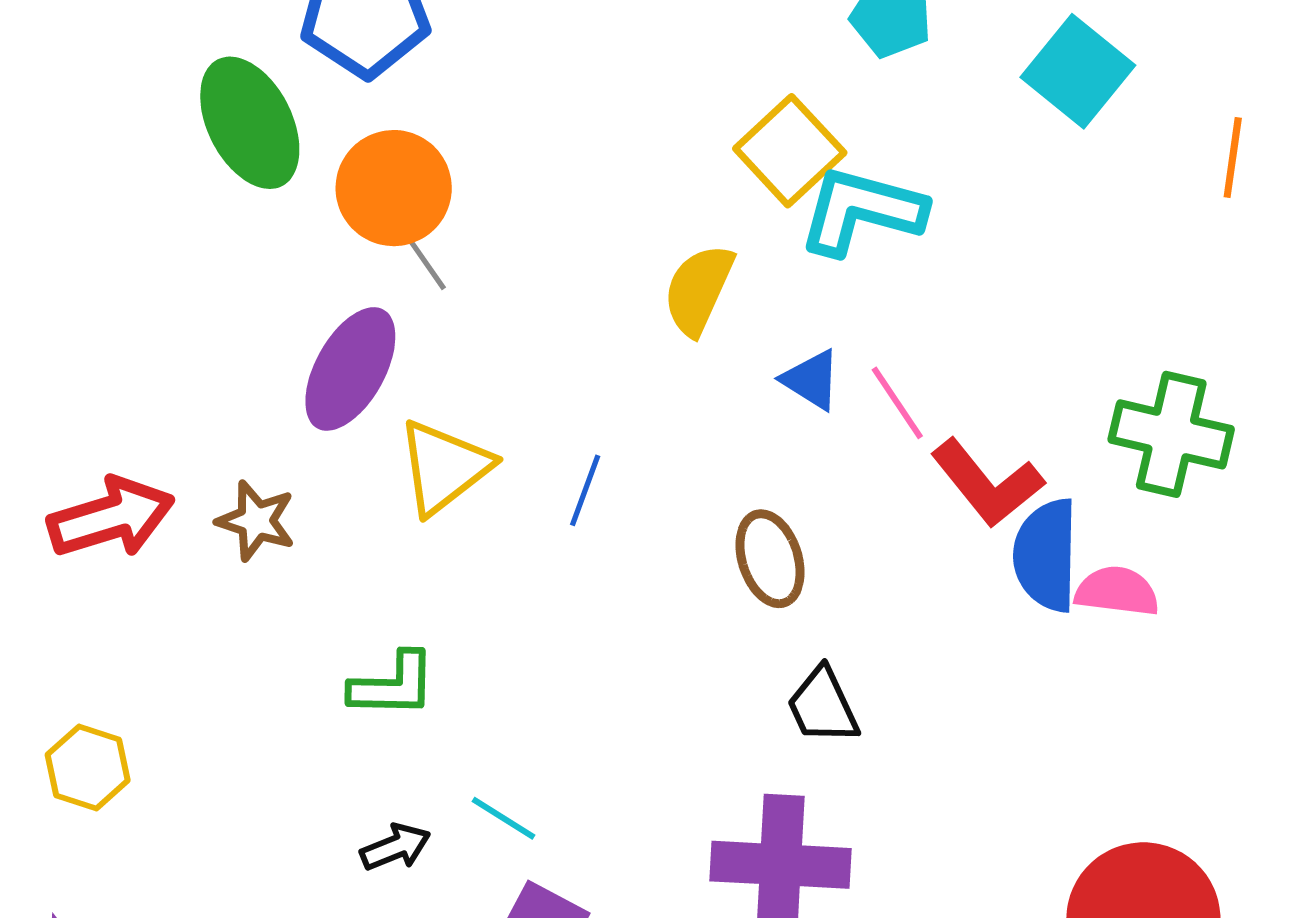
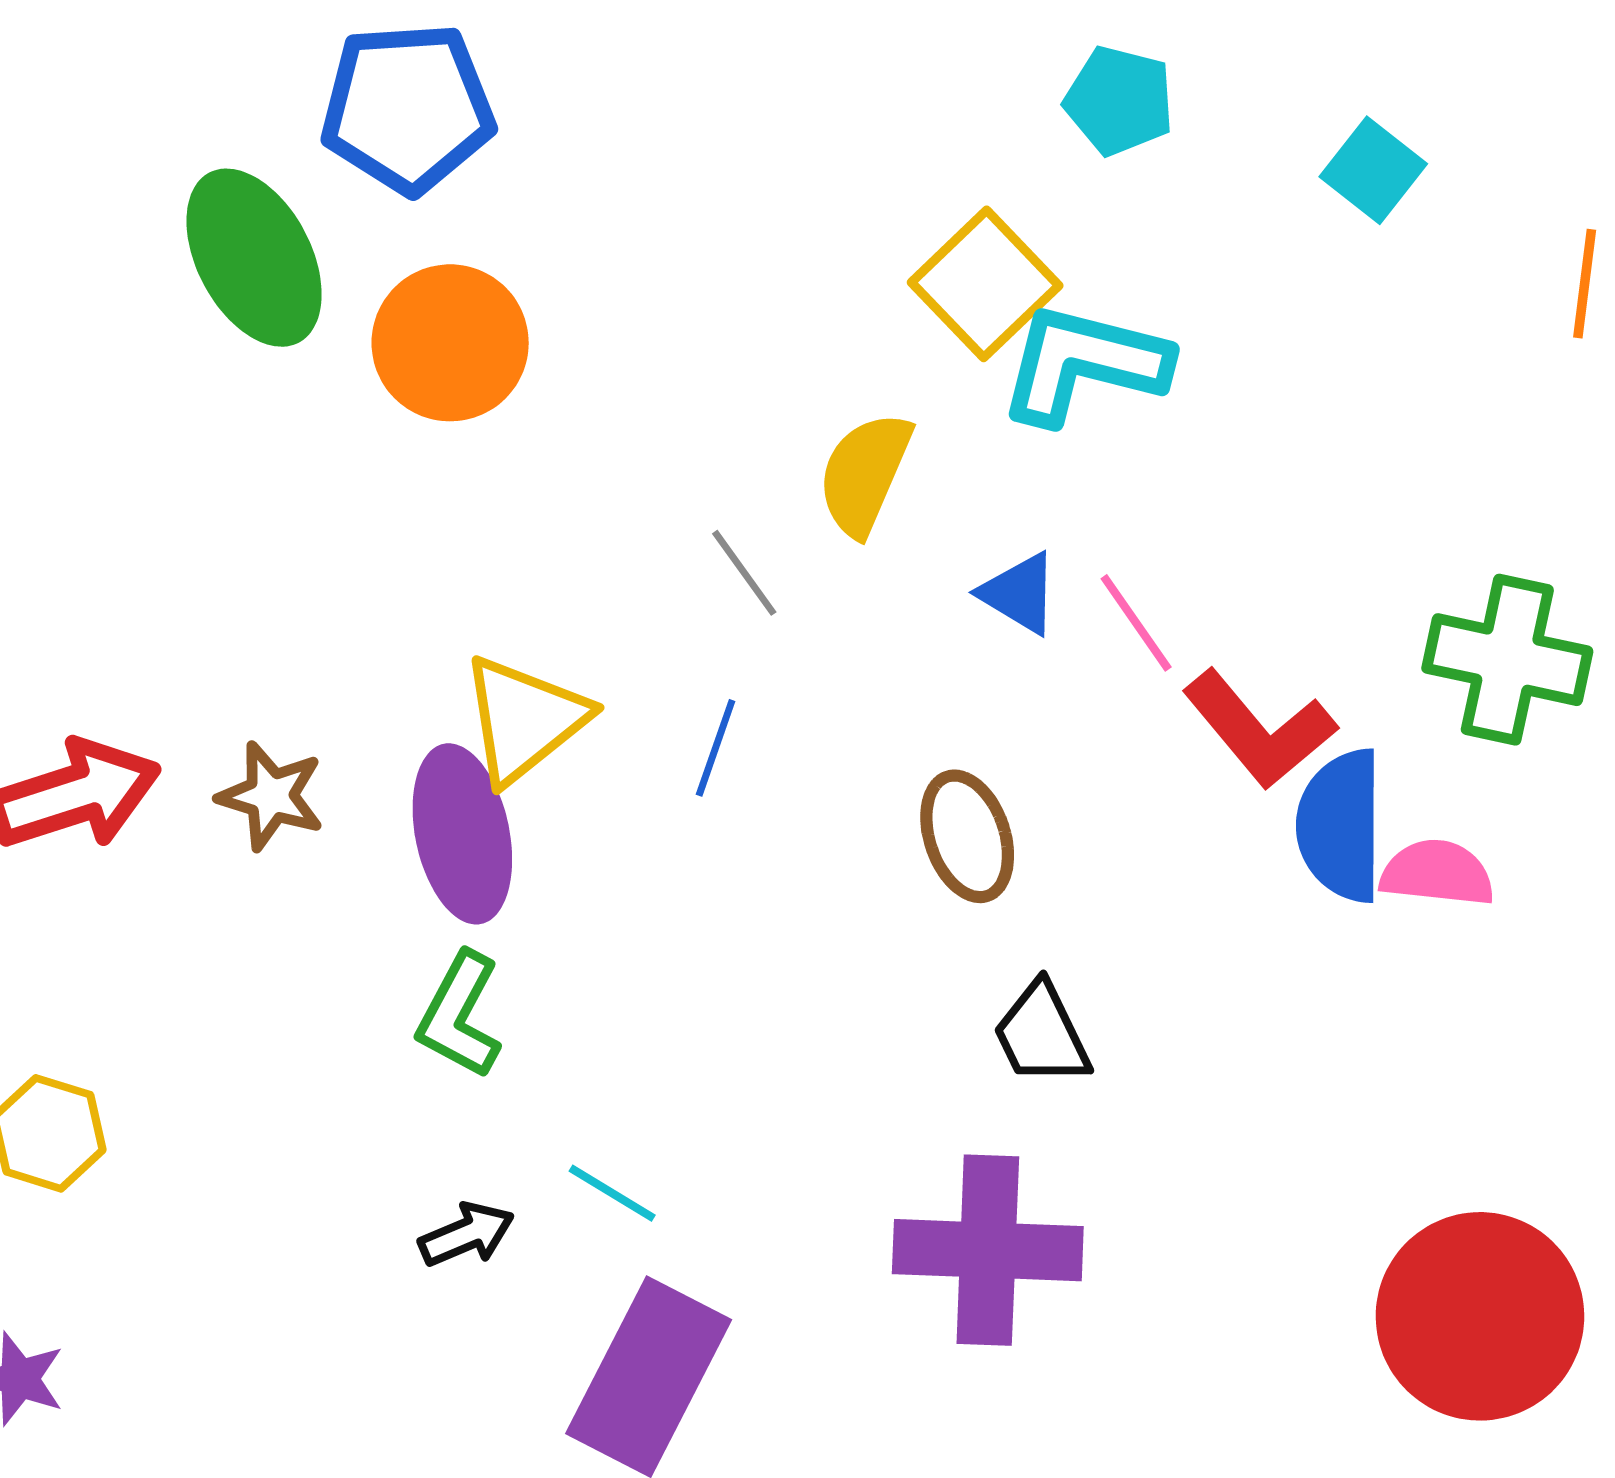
cyan square: (1078, 71) -> (1373, 170), size x0.7
gray line: (423, 258) -> (744, 573), moved
purple ellipse: (350, 369) -> (462, 834), moved, turned -40
green L-shape: (393, 685) -> (459, 1015), turned 118

